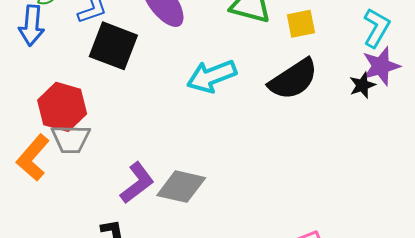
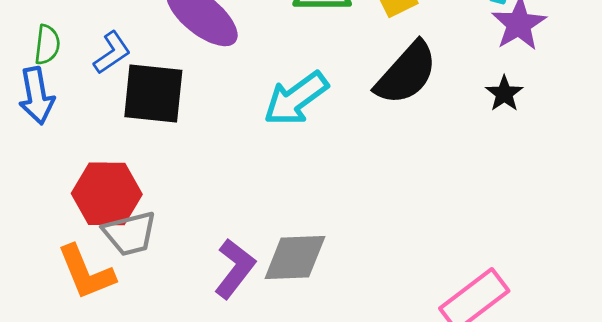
black star: (362, 85) -> (504, 94), moved
orange L-shape: (33, 158) -> (86, 272), turned -48

